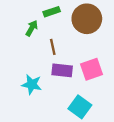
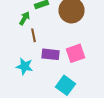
brown line: (53, 47) -> (34, 35), moved

